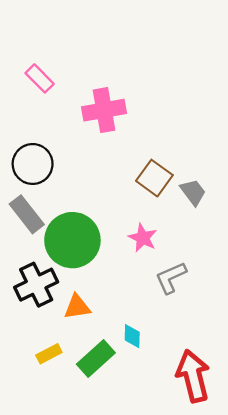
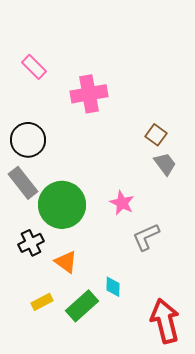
brown square: (154, 178) -> (156, 135), moved, size x0.7
black cross: (36, 285) -> (31, 243), size x0.7
orange triangle: (77, 307) -> (66, 262), turned 45

